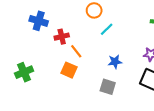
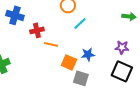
orange line: (76, 51) -> (51, 44), turned -40
orange square: (69, 70) -> (69, 62), moved

